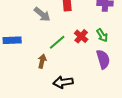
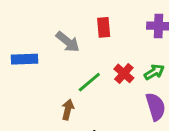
green arrow: (102, 35) -> (154, 72), turned -88
blue rectangle: (12, 40) -> (24, 59), moved

